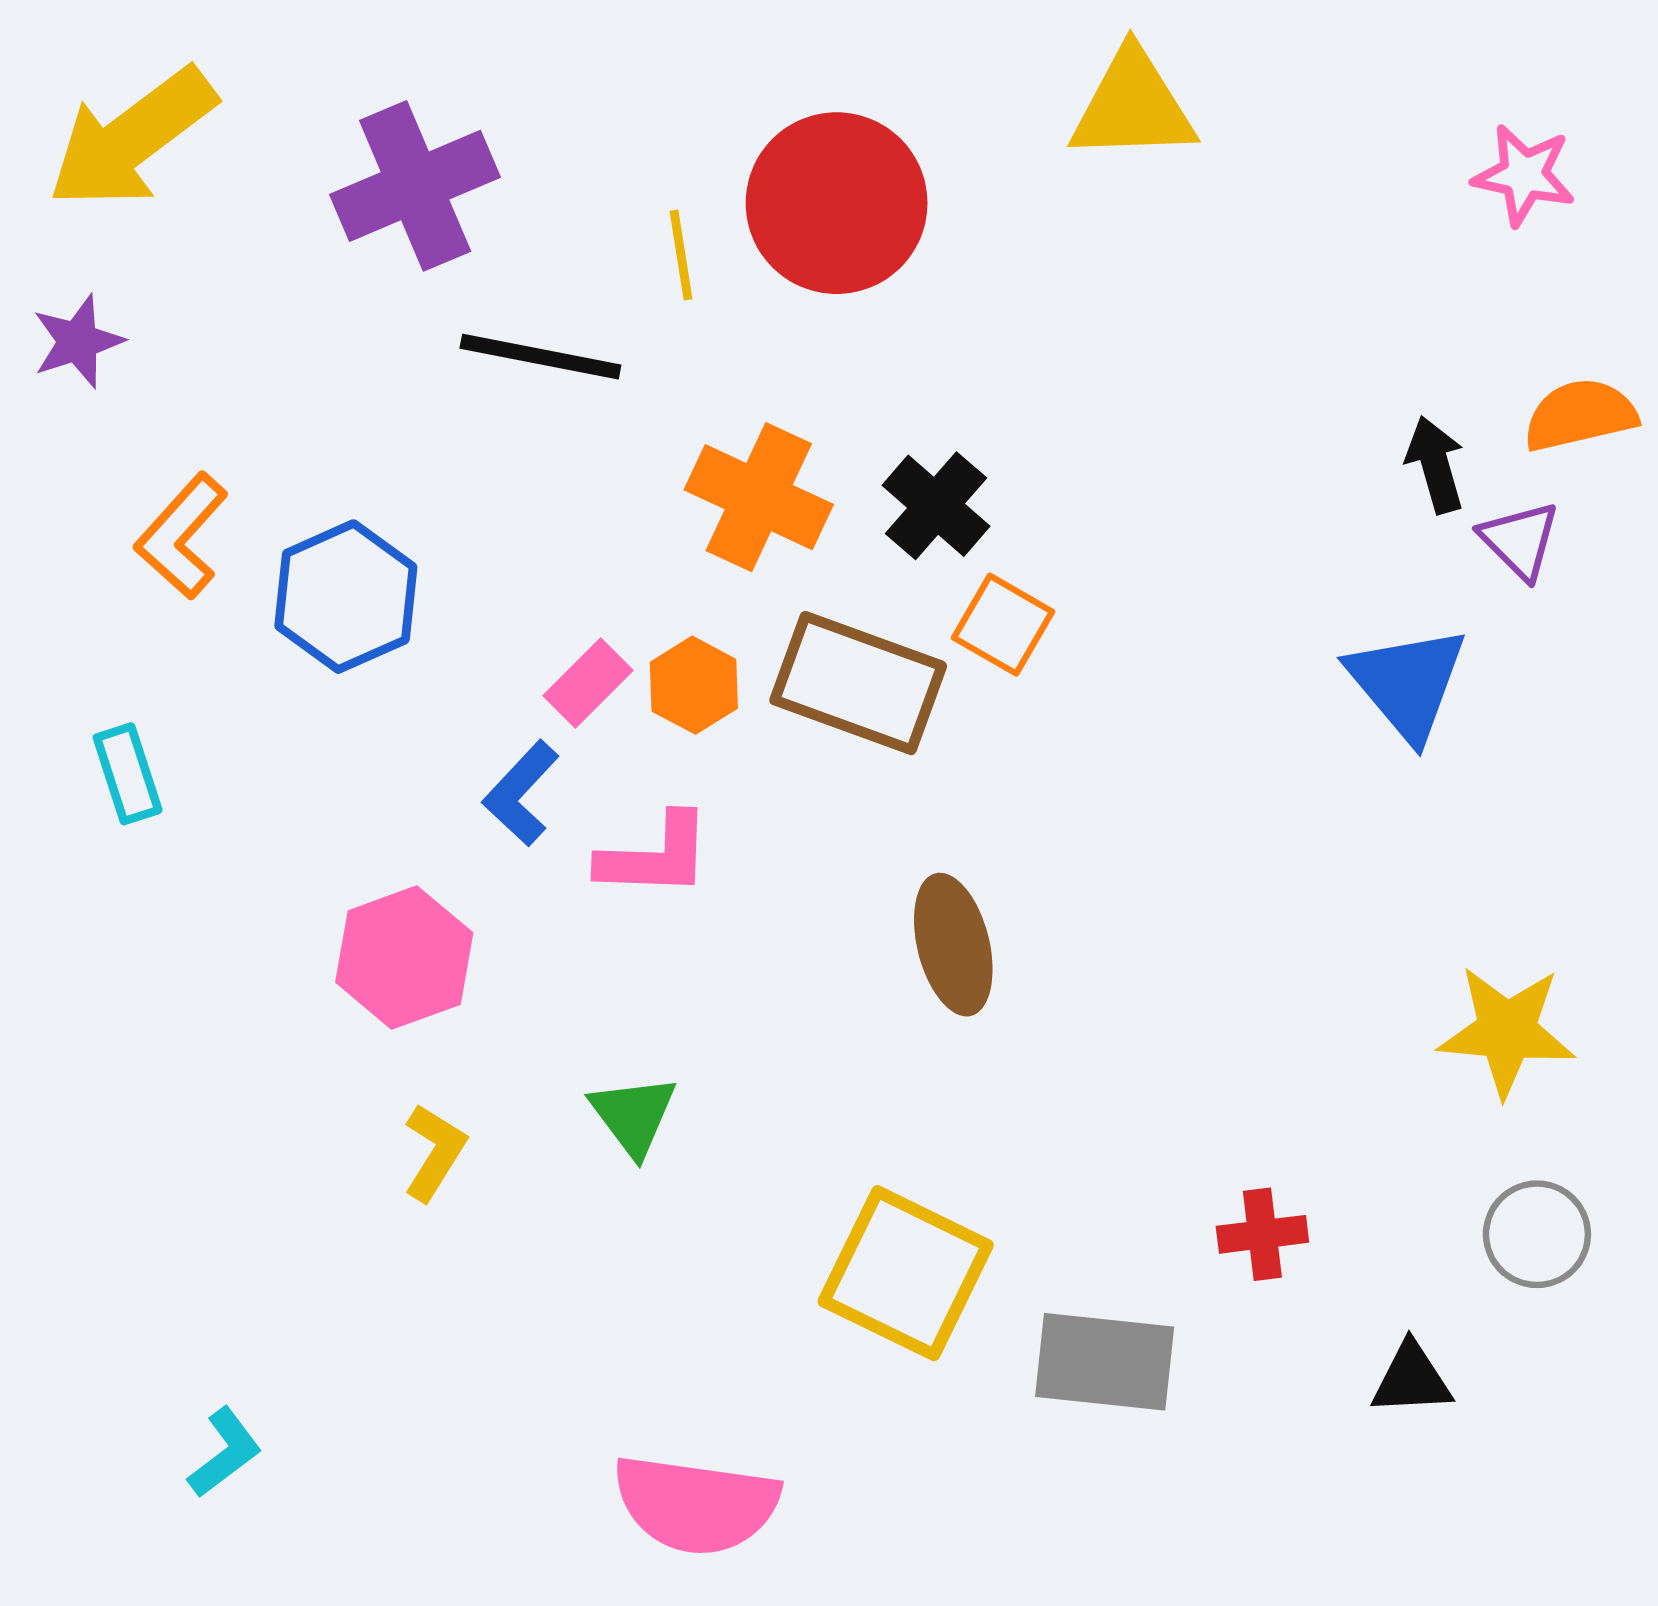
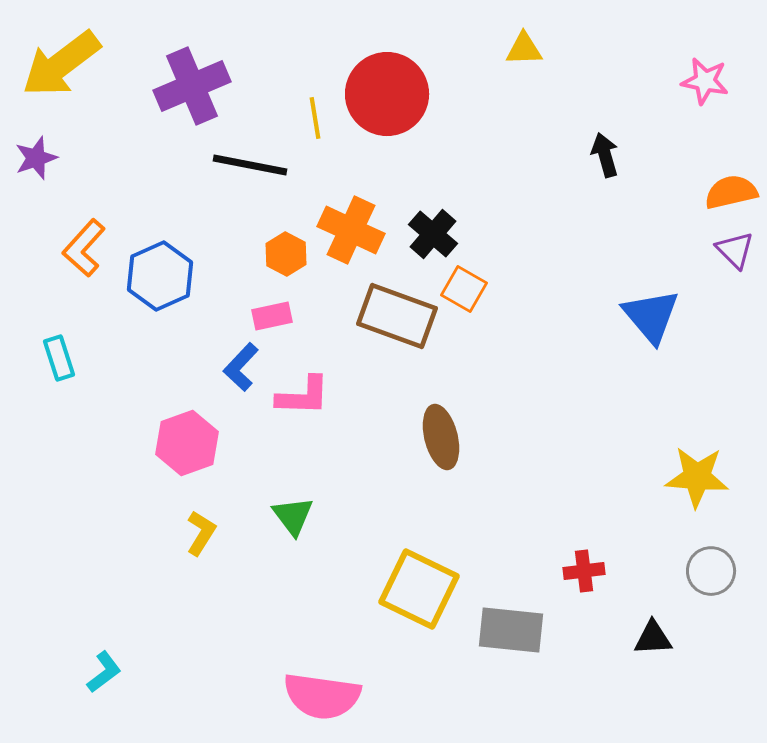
yellow triangle: (1133, 106) -> (524, 49), size x0.6
black arrow: (1435, 465) -> (605, 155), moved
purple triangle: (1520, 540) -> (735, 250), moved
pink rectangle: (588, 683) -> (272, 316), turned 33
orange hexagon: (694, 685) -> (286, 254), moved

